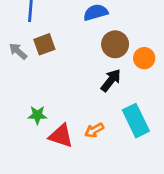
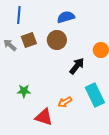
brown circle: (115, 44) -> (57, 40), moved
red triangle: (61, 136) -> (44, 117), moved

